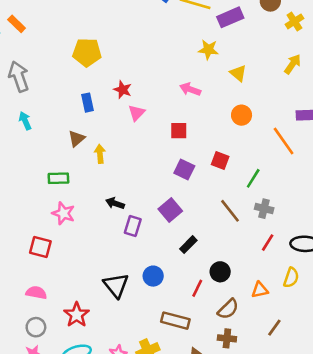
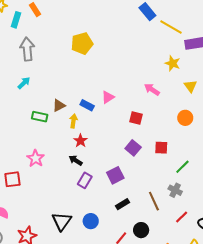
yellow pentagon: (87, 52) -> (82, 43), turned -30
red star: (123, 90) -> (81, 141), moved
blue rectangle: (87, 103) -> (87, 105), moved, turned -64
cyan arrow: (25, 121) -> (24, 83), turned 56
red square: (220, 161) -> (161, 148), turned -32
green rectangle: (58, 178) -> (40, 117), moved
gray cross: (264, 209) -> (175, 190), moved
brown line: (230, 211) -> (154, 201), moved
red square: (40, 247) -> (12, 179), turned -36

